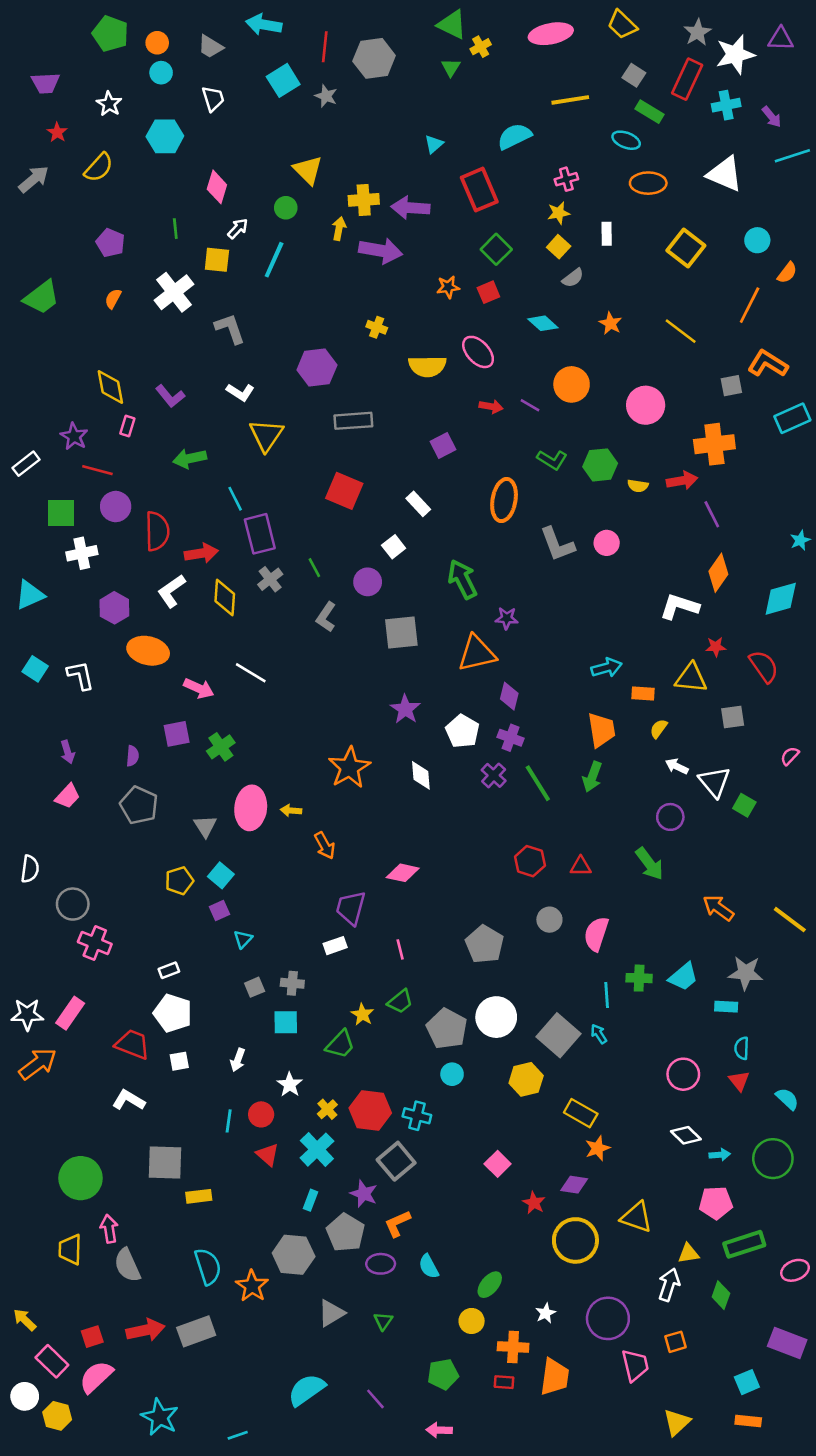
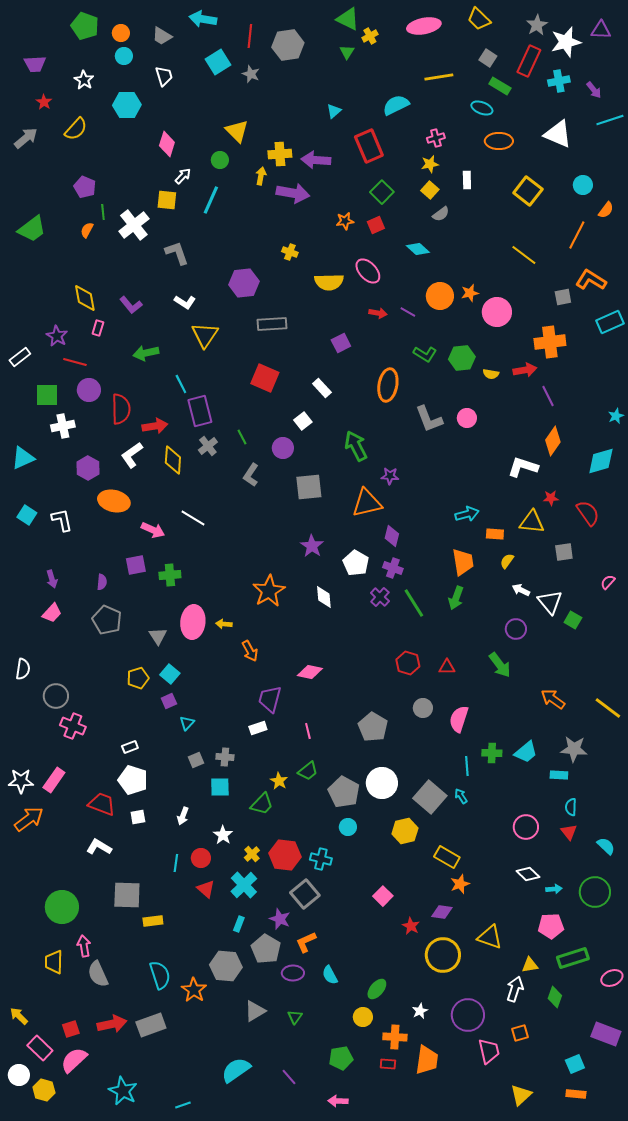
green line: (175, 229) -> (103, 212), moved
orange star: (611, 323) -> (470, 293), moved, turned 30
green cross: (221, 747) -> (170, 575), turned 30

